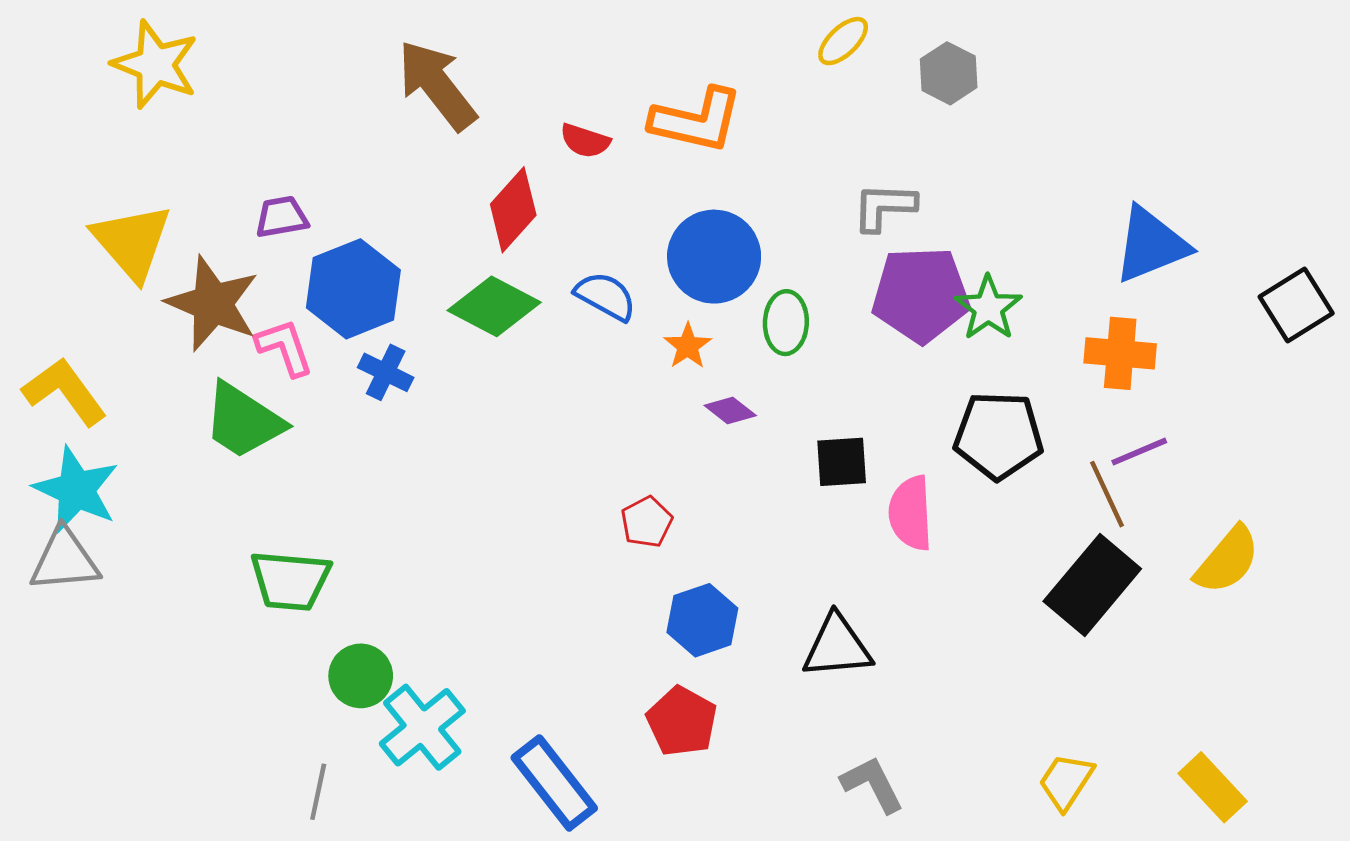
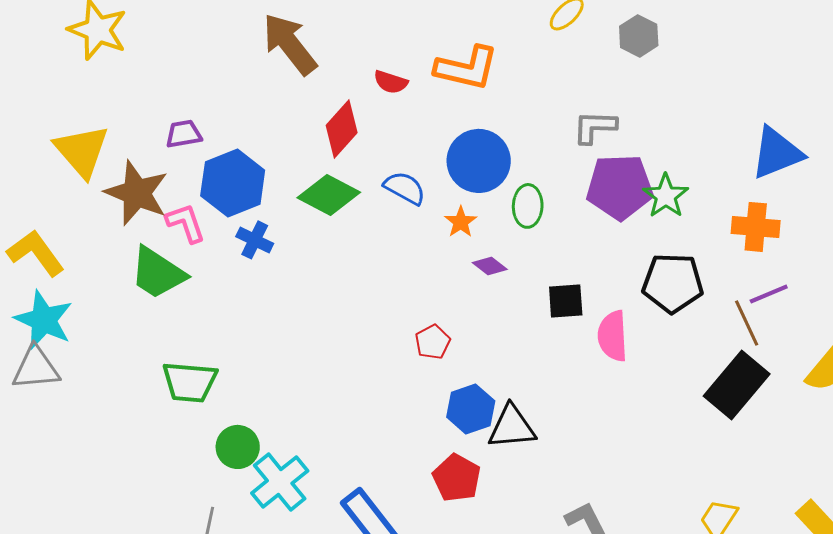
black triangle: (837, 647) -> (512, 427), moved

